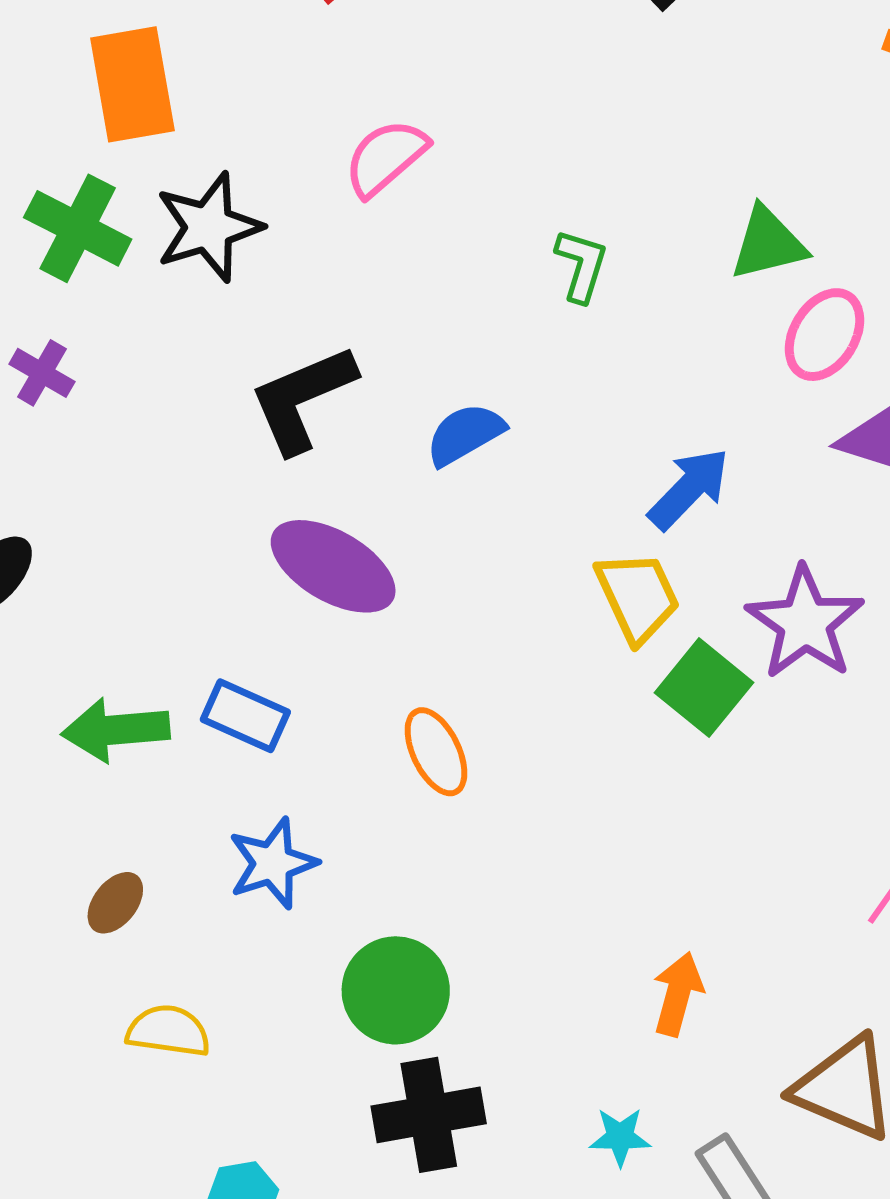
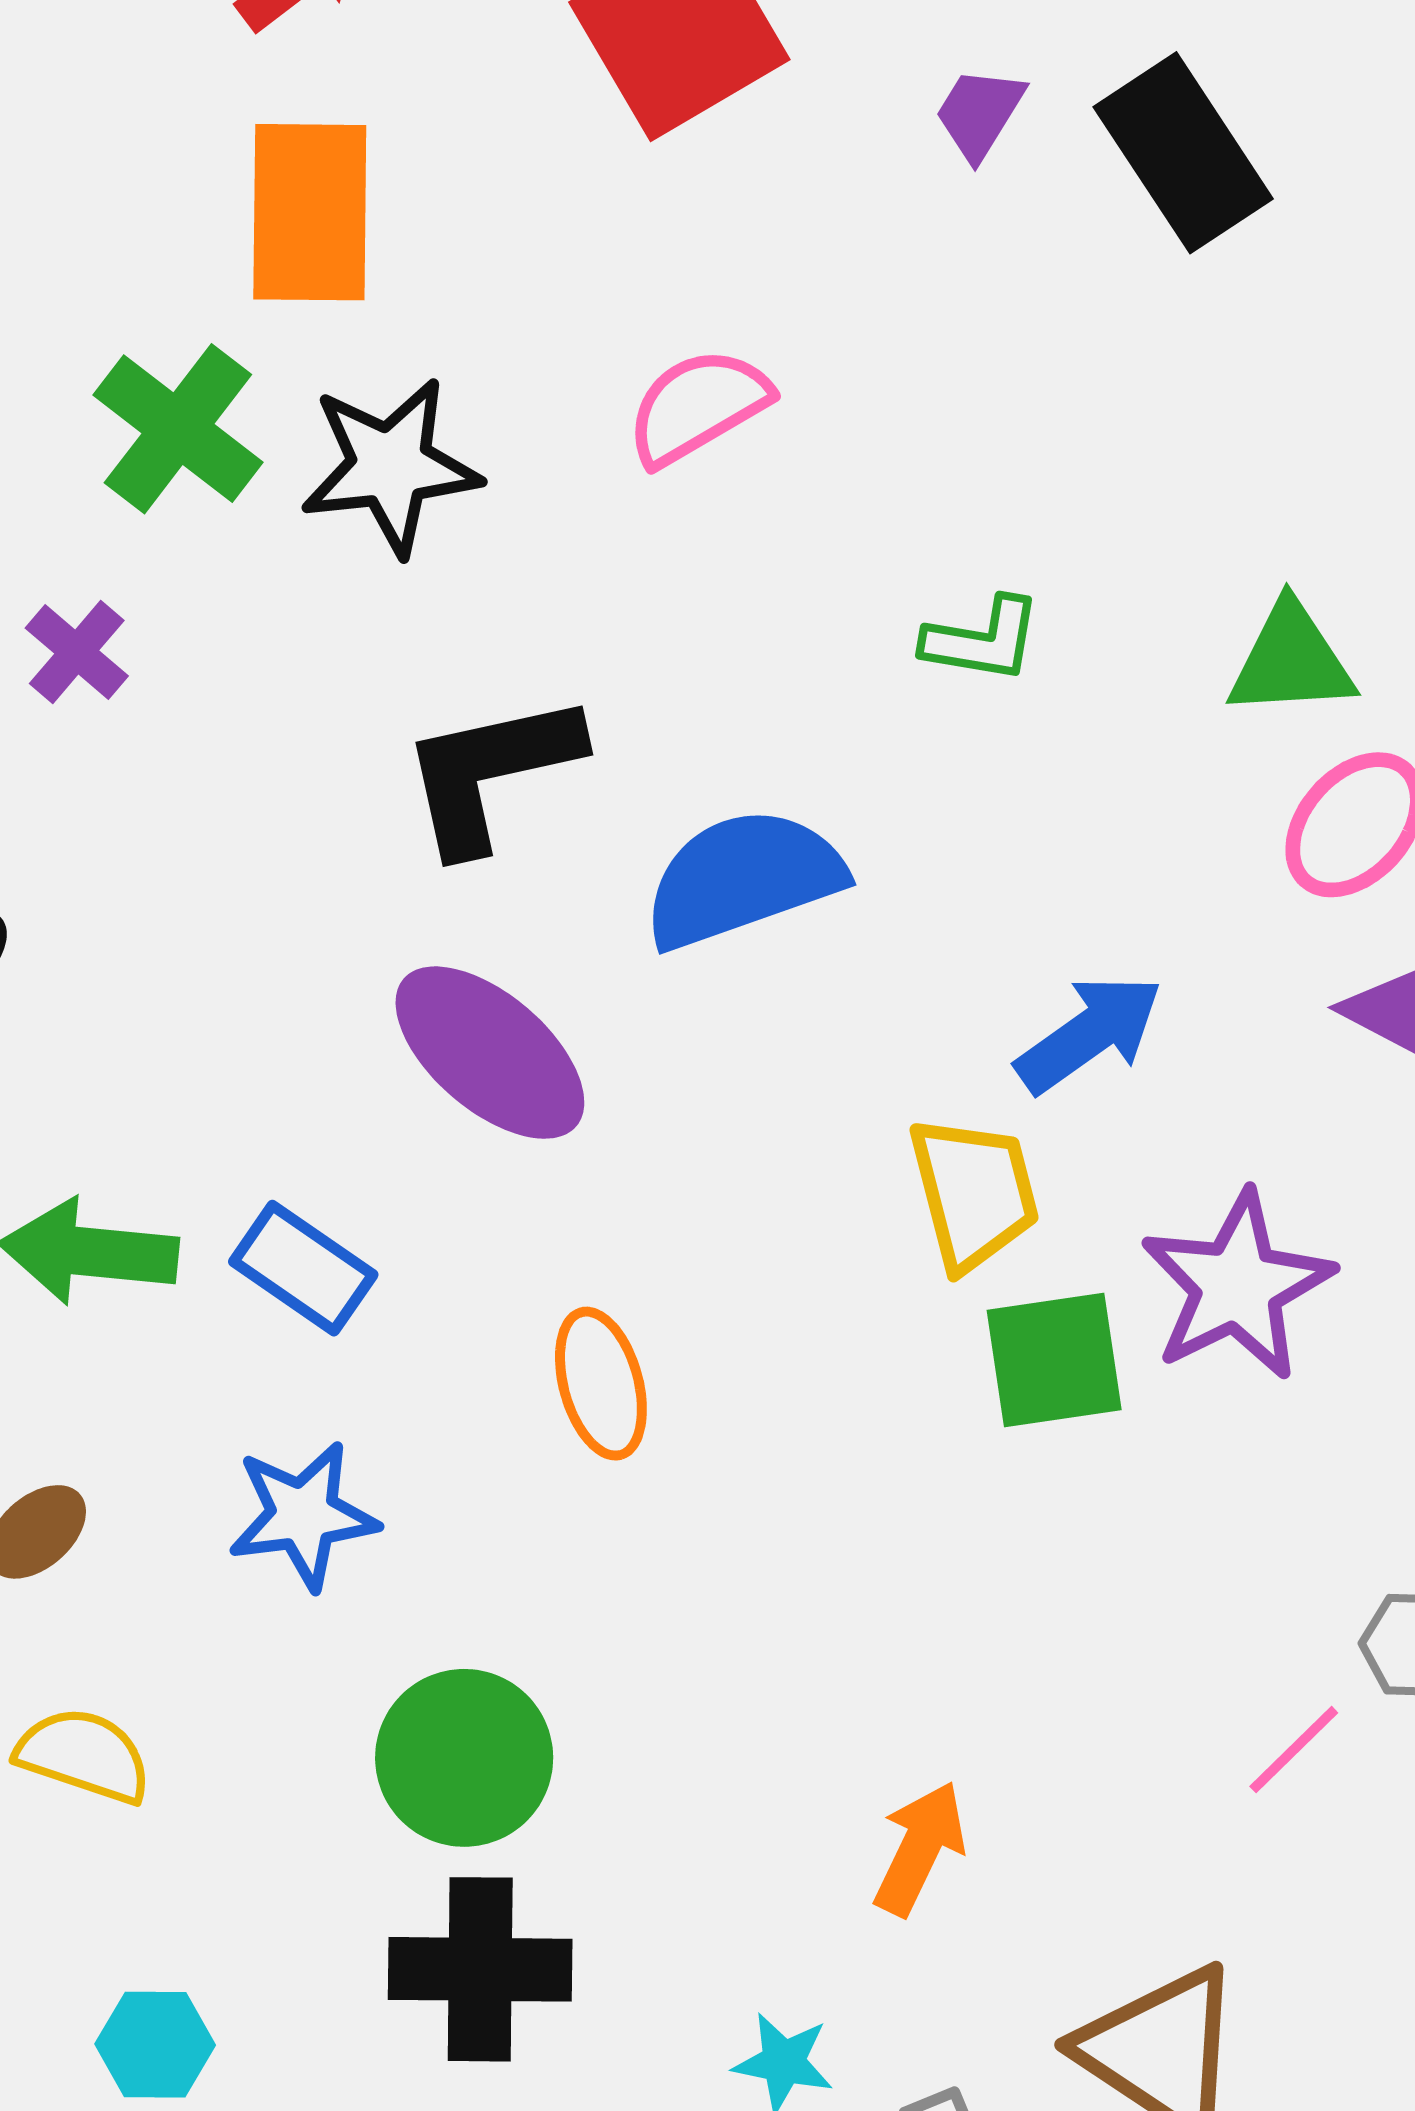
green L-shape: (581, 265) -> (982, 640), turned 72
blue semicircle: (465, 434) -> (743, 878), size x1.5
green square: (704, 688) -> (1054, 1360), turned 32

